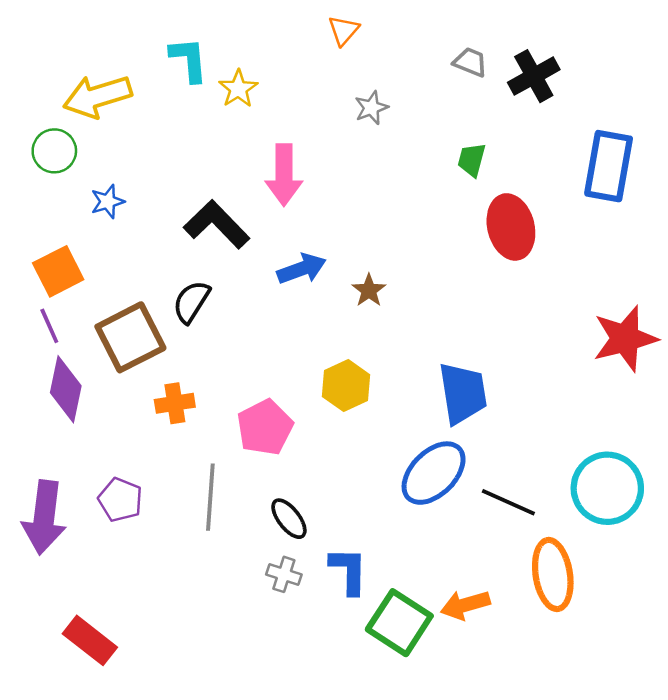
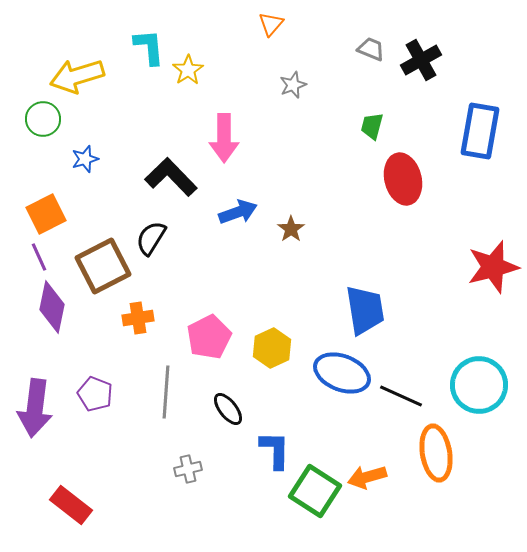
yellow hexagon: (346, 386) -> (272, 348), moved
blue ellipse: (434, 473) -> (342, 373), turned 66
gray cross: (284, 574) -> (188, 469), moved, turned -32

